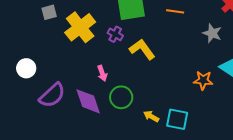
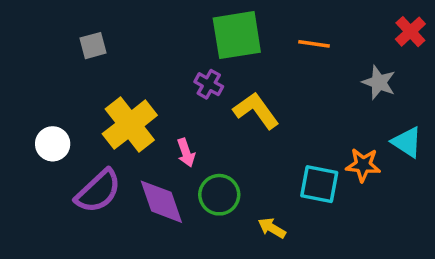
yellow cross: (80, 27) -> (130, 125), moved
cyan square: (177, 119) -> (319, 184), moved

